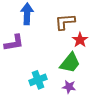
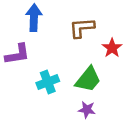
red star: (80, 40) -> (112, 48), moved
cyan cross: (38, 80) -> (48, 82), moved

